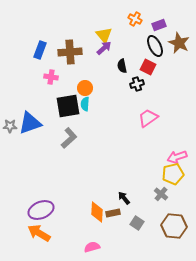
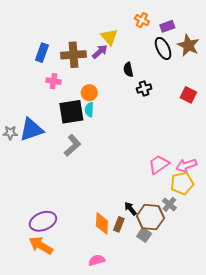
purple arrow: (104, 48) -> (100, 52), moved
red square: (148, 67) -> (188, 95), moved
pink trapezoid: (148, 118) -> (159, 164), moved
brown rectangle: (113, 213) -> (119, 224), turned -56
brown hexagon: (174, 226) -> (150, 217), moved

